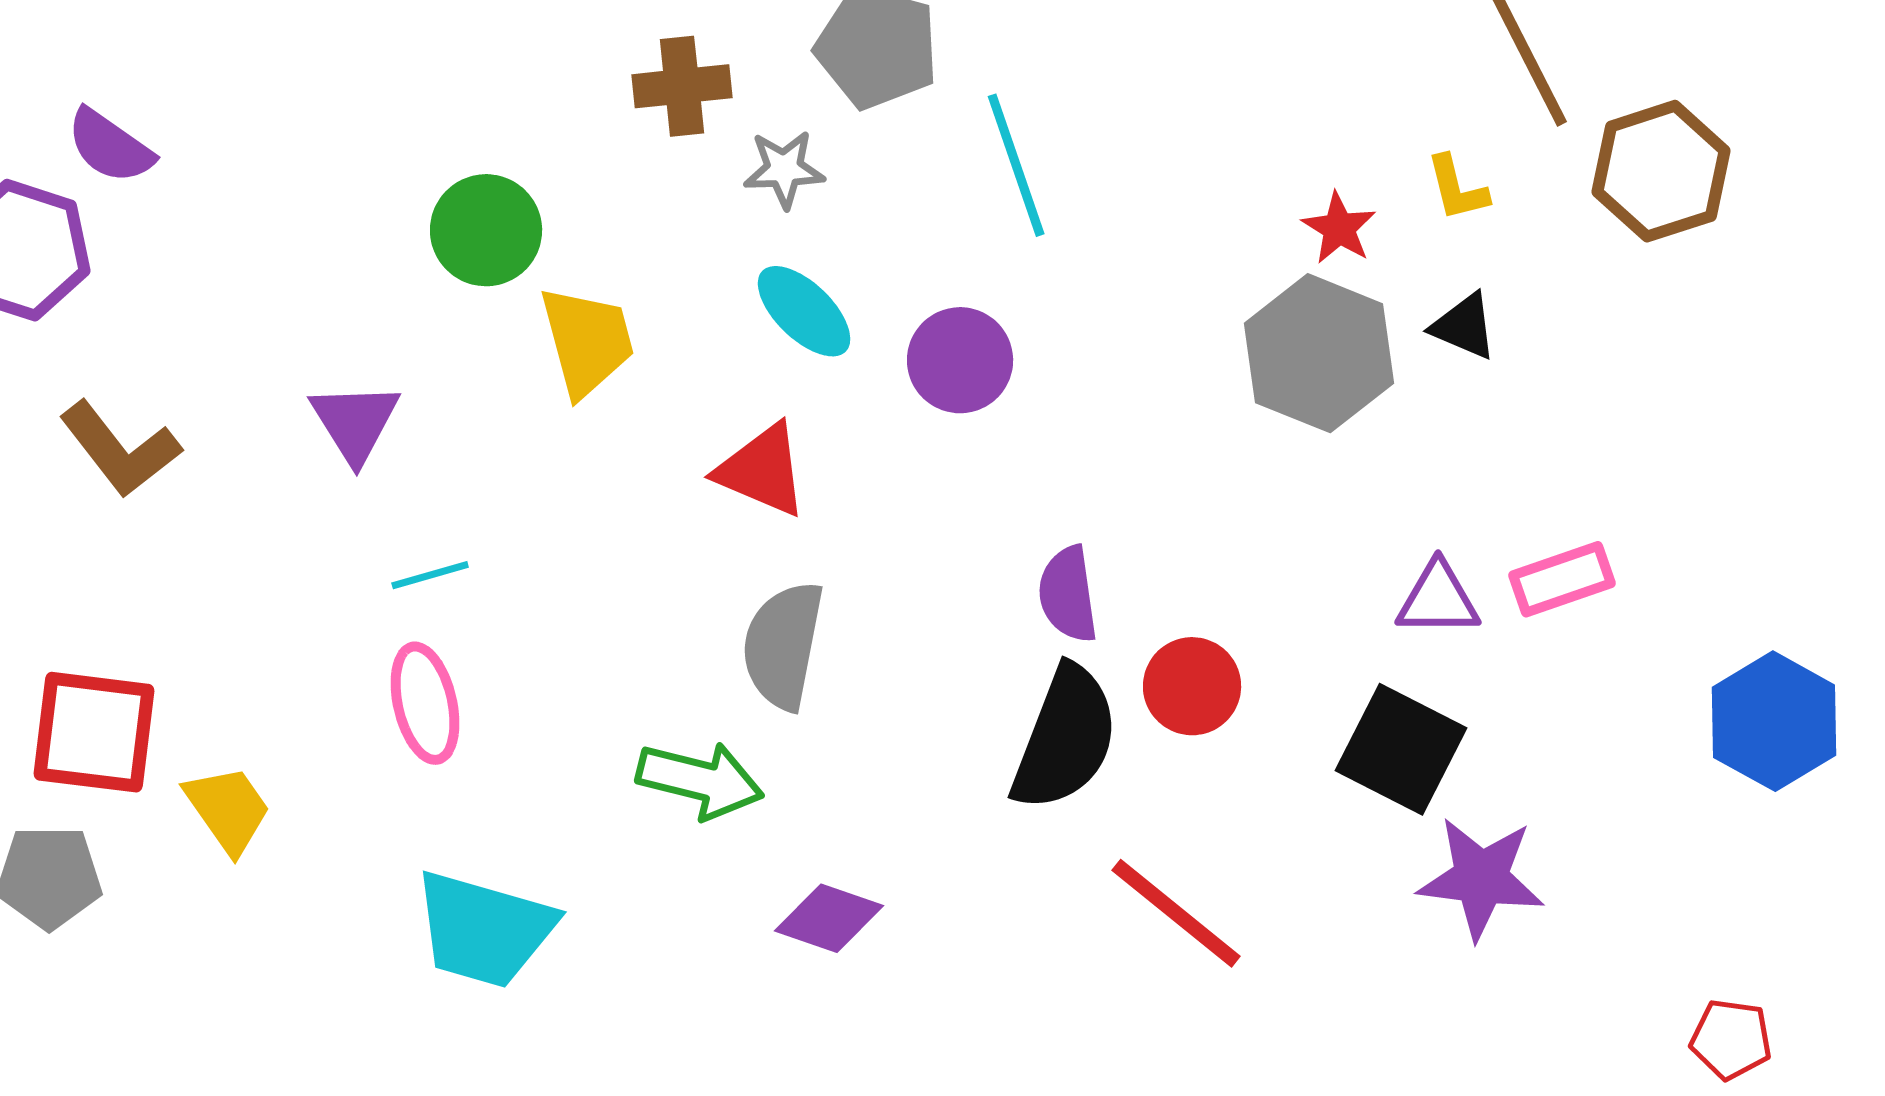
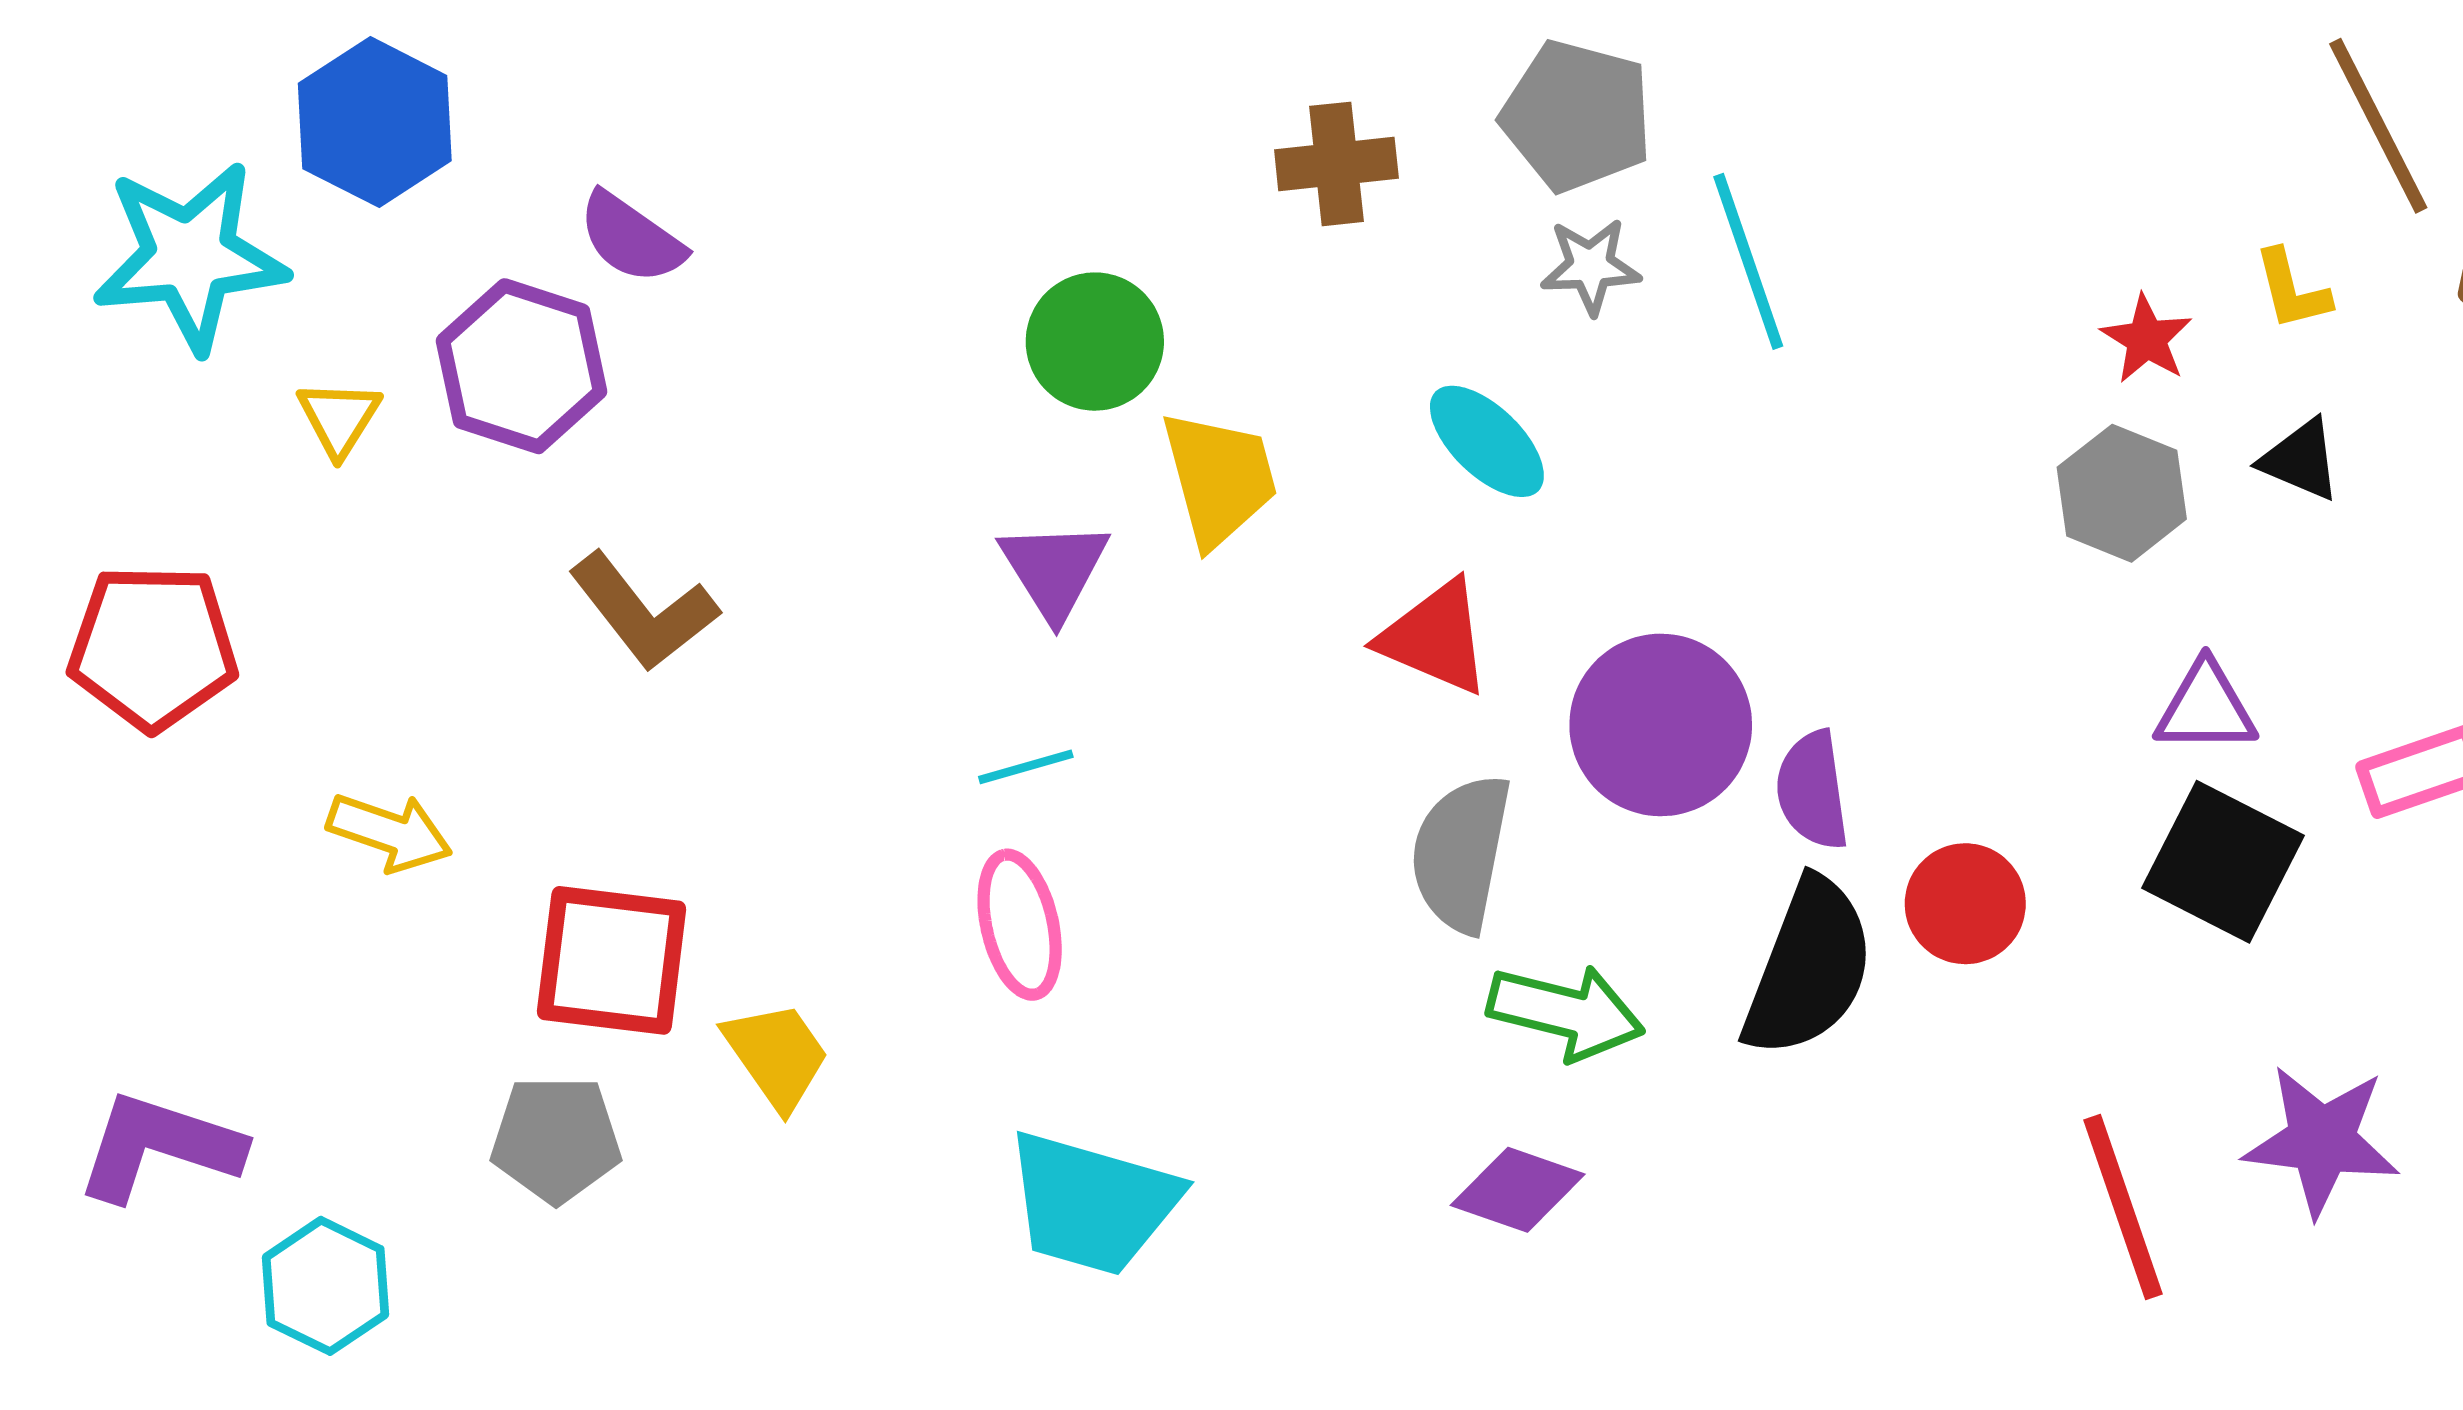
gray star: (784, 169) -> (1590, 266), moved
gray hexagon: (1319, 353) -> (2122, 493), size x0.7
purple circle: (960, 360) -> (1661, 725), moved, size x1.4
purple triangle: (355, 422) -> (1054, 570), moved
purple triangle: (1438, 599) -> (2206, 708), moved
black square: (1401, 749) -> (2223, 862), moved
green arrow: (700, 780) -> (1566, 1012), moved
red line: (1176, 913) -> (2123, 1207), moved, turned 32

